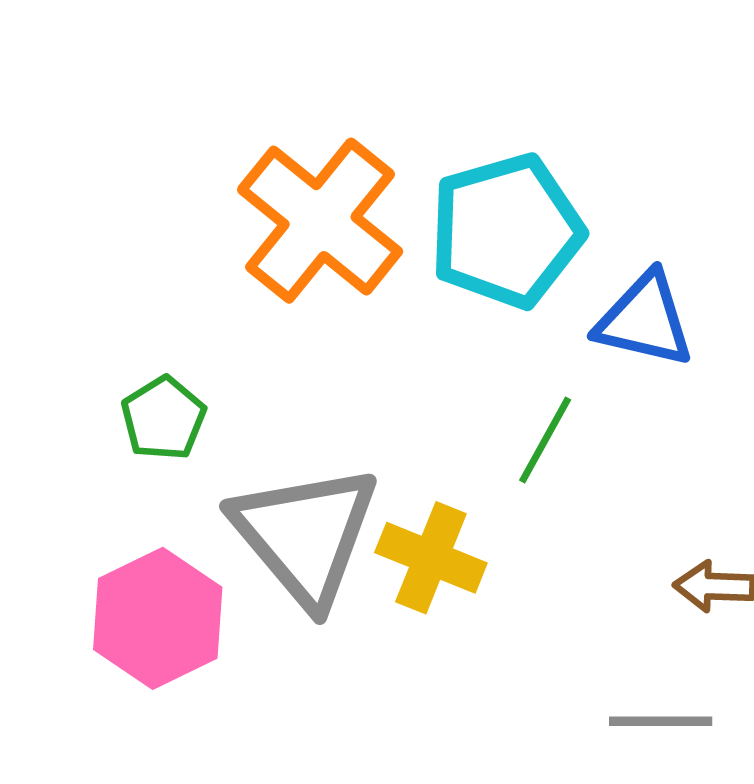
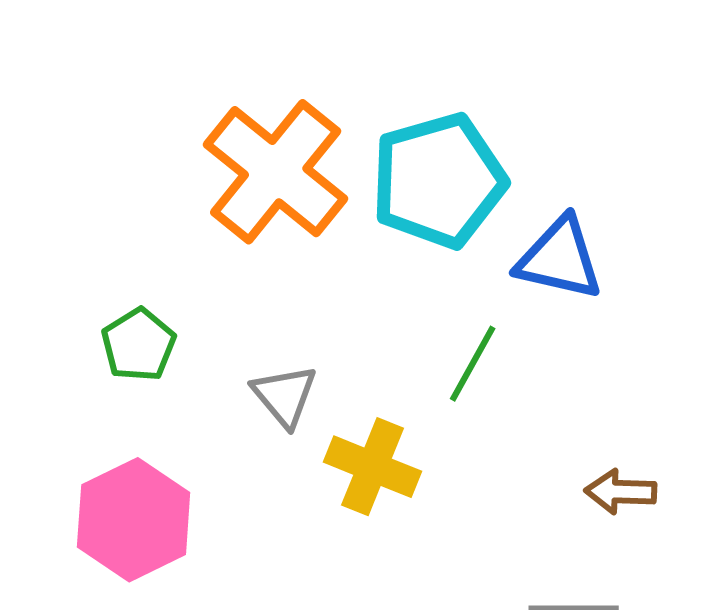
gray triangle: (305, 535) -> (285, 396), moved, size x0.5

